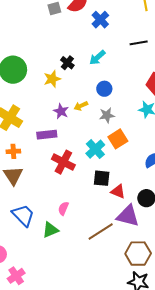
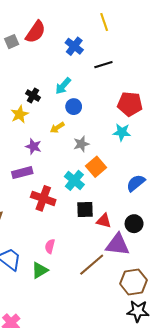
blue cross: (100, 20) -> (74, 46), moved
blue circle: (104, 89) -> (74, 107), moved
yellow arrow: (81, 106) -> (57, 128), moved

